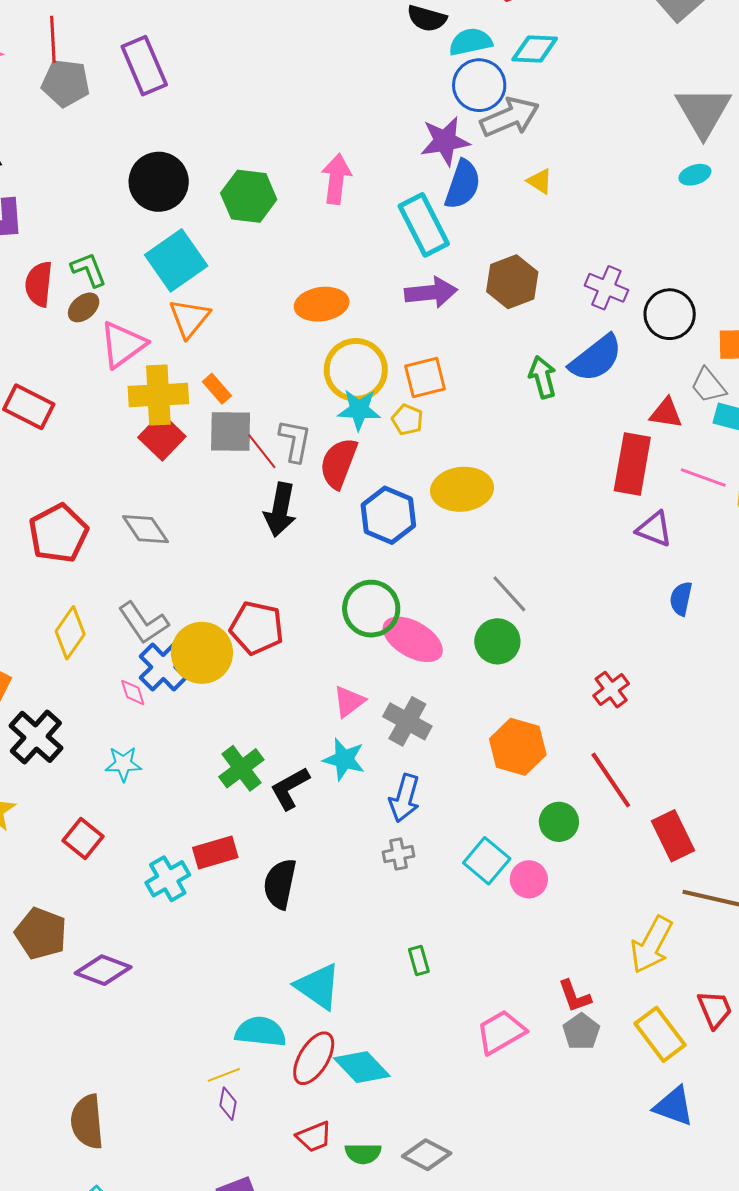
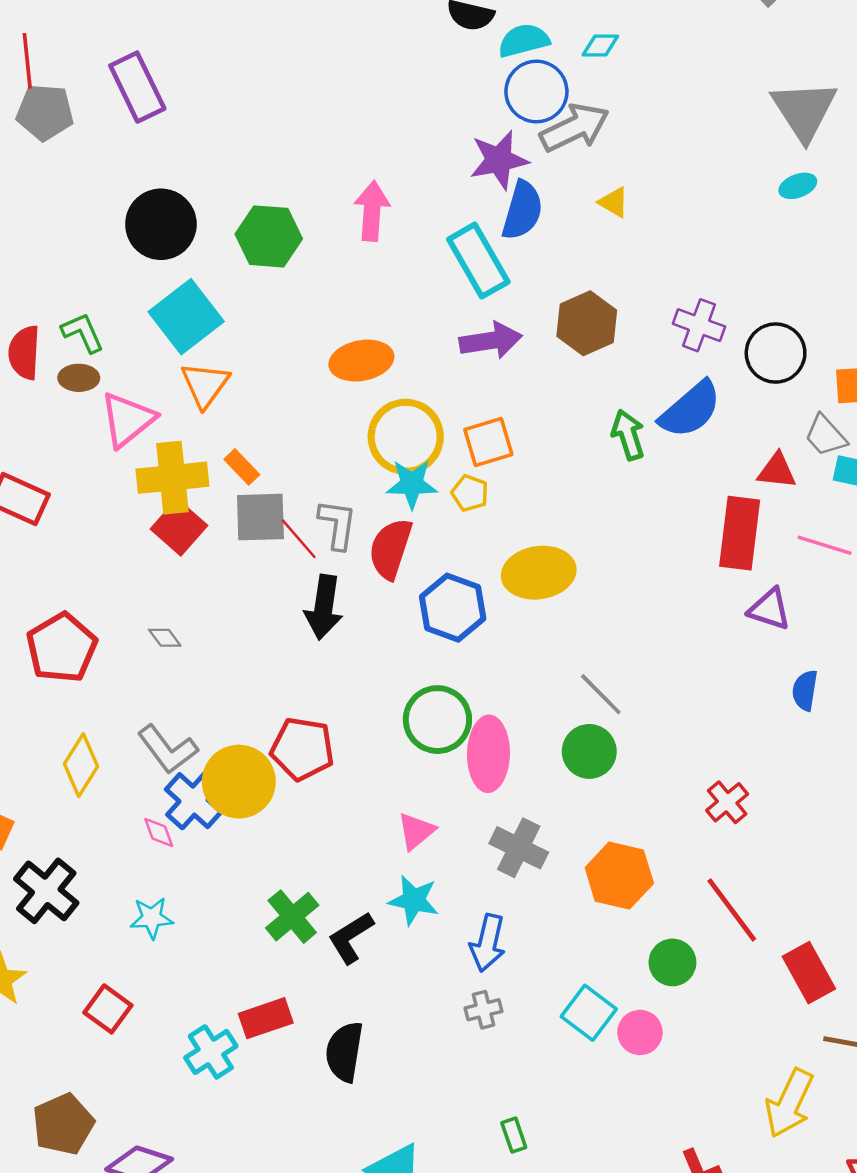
cyan diamond: (535, 49) -> (600, 45), size x0.7
brown ellipse: (84, 307) -> (79, 378), turned 44
gray diamond: (145, 529) -> (165, 638), size x0.6
pink ellipse: (413, 639) -> (488, 754), turned 64
gray cross: (407, 721) -> (519, 848), moved
brown pentagon: (41, 934) -> (63, 1124), turned 30

